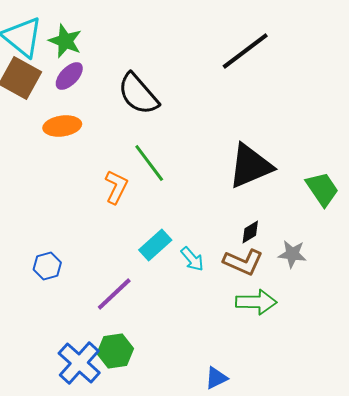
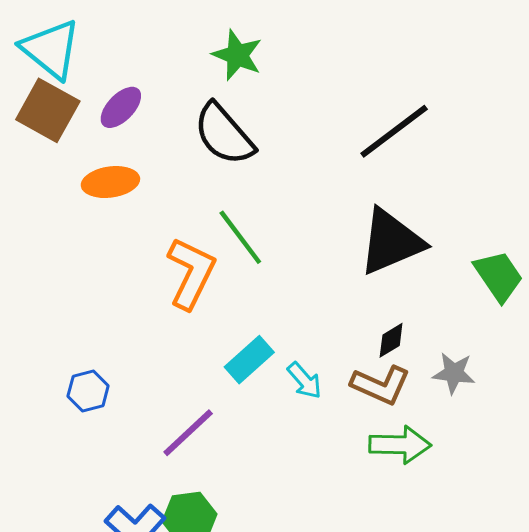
green star: (65, 41) -> (237, 55), moved
black line: (245, 51) -> (394, 131), moved
orange L-shape: (116, 187) -> (191, 273), size x1.4

